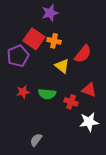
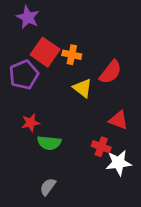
purple star: (50, 13) -> (28, 17), moved, turned -30
green semicircle: (47, 94) -> (49, 143), moved
red cross: (71, 102) -> (101, 147), moved

